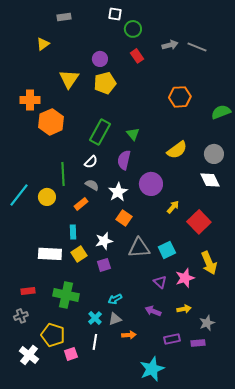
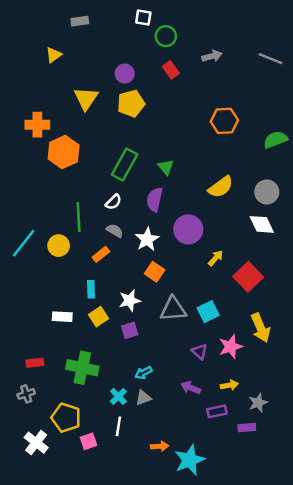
gray line: (197, 47) -> (271, 59), moved
white rectangle: (50, 254) -> (62, 317), size x0.7
orange arrow: (129, 335) -> (160, 446), moved
purple rectangle: (172, 339) -> (217, 411), moved

